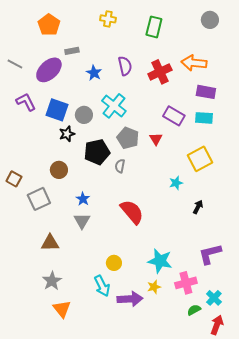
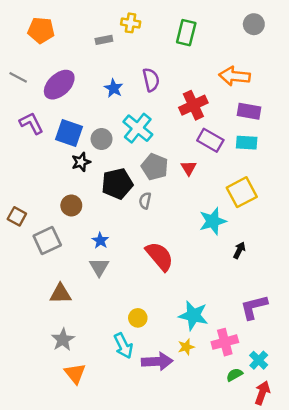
orange pentagon: (49, 25) -> (41, 30), moved, turned -30
gray rectangle: (72, 51) -> (104, 40), moved
red cross: (160, 72) -> (193, 105), moved
cyan star: (176, 183) -> (213, 221), size x1.6

